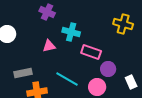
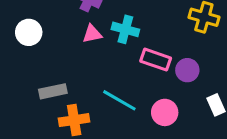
pink triangle: (49, 46) -> (92, 34), moved
purple circle: (108, 69) -> (187, 70), moved

